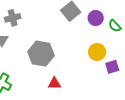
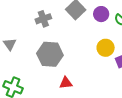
gray cross: (13, 18) -> (43, 19), moved

